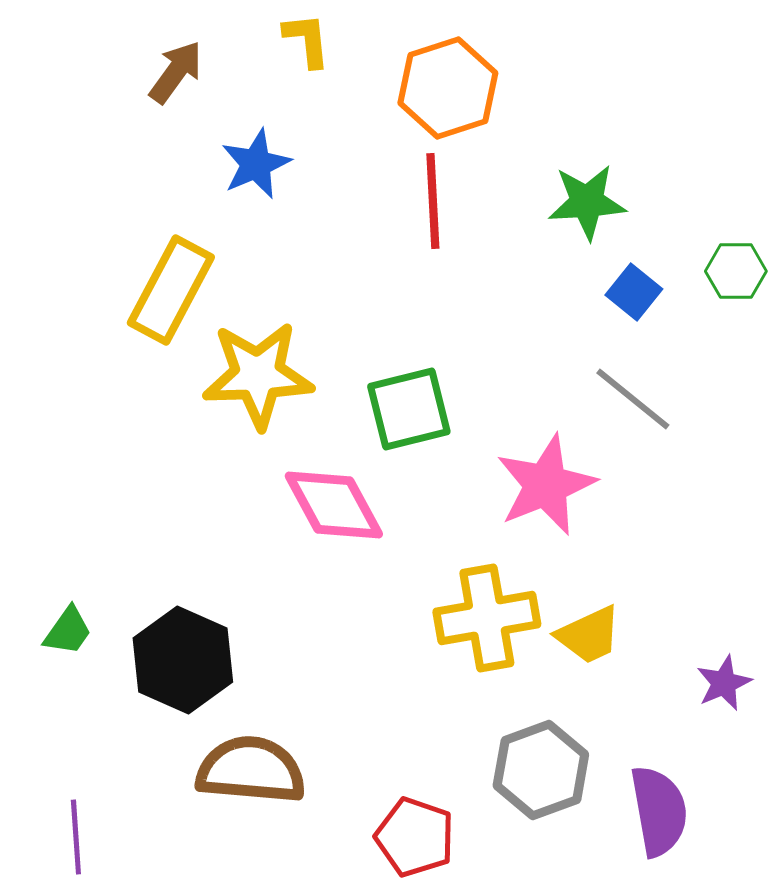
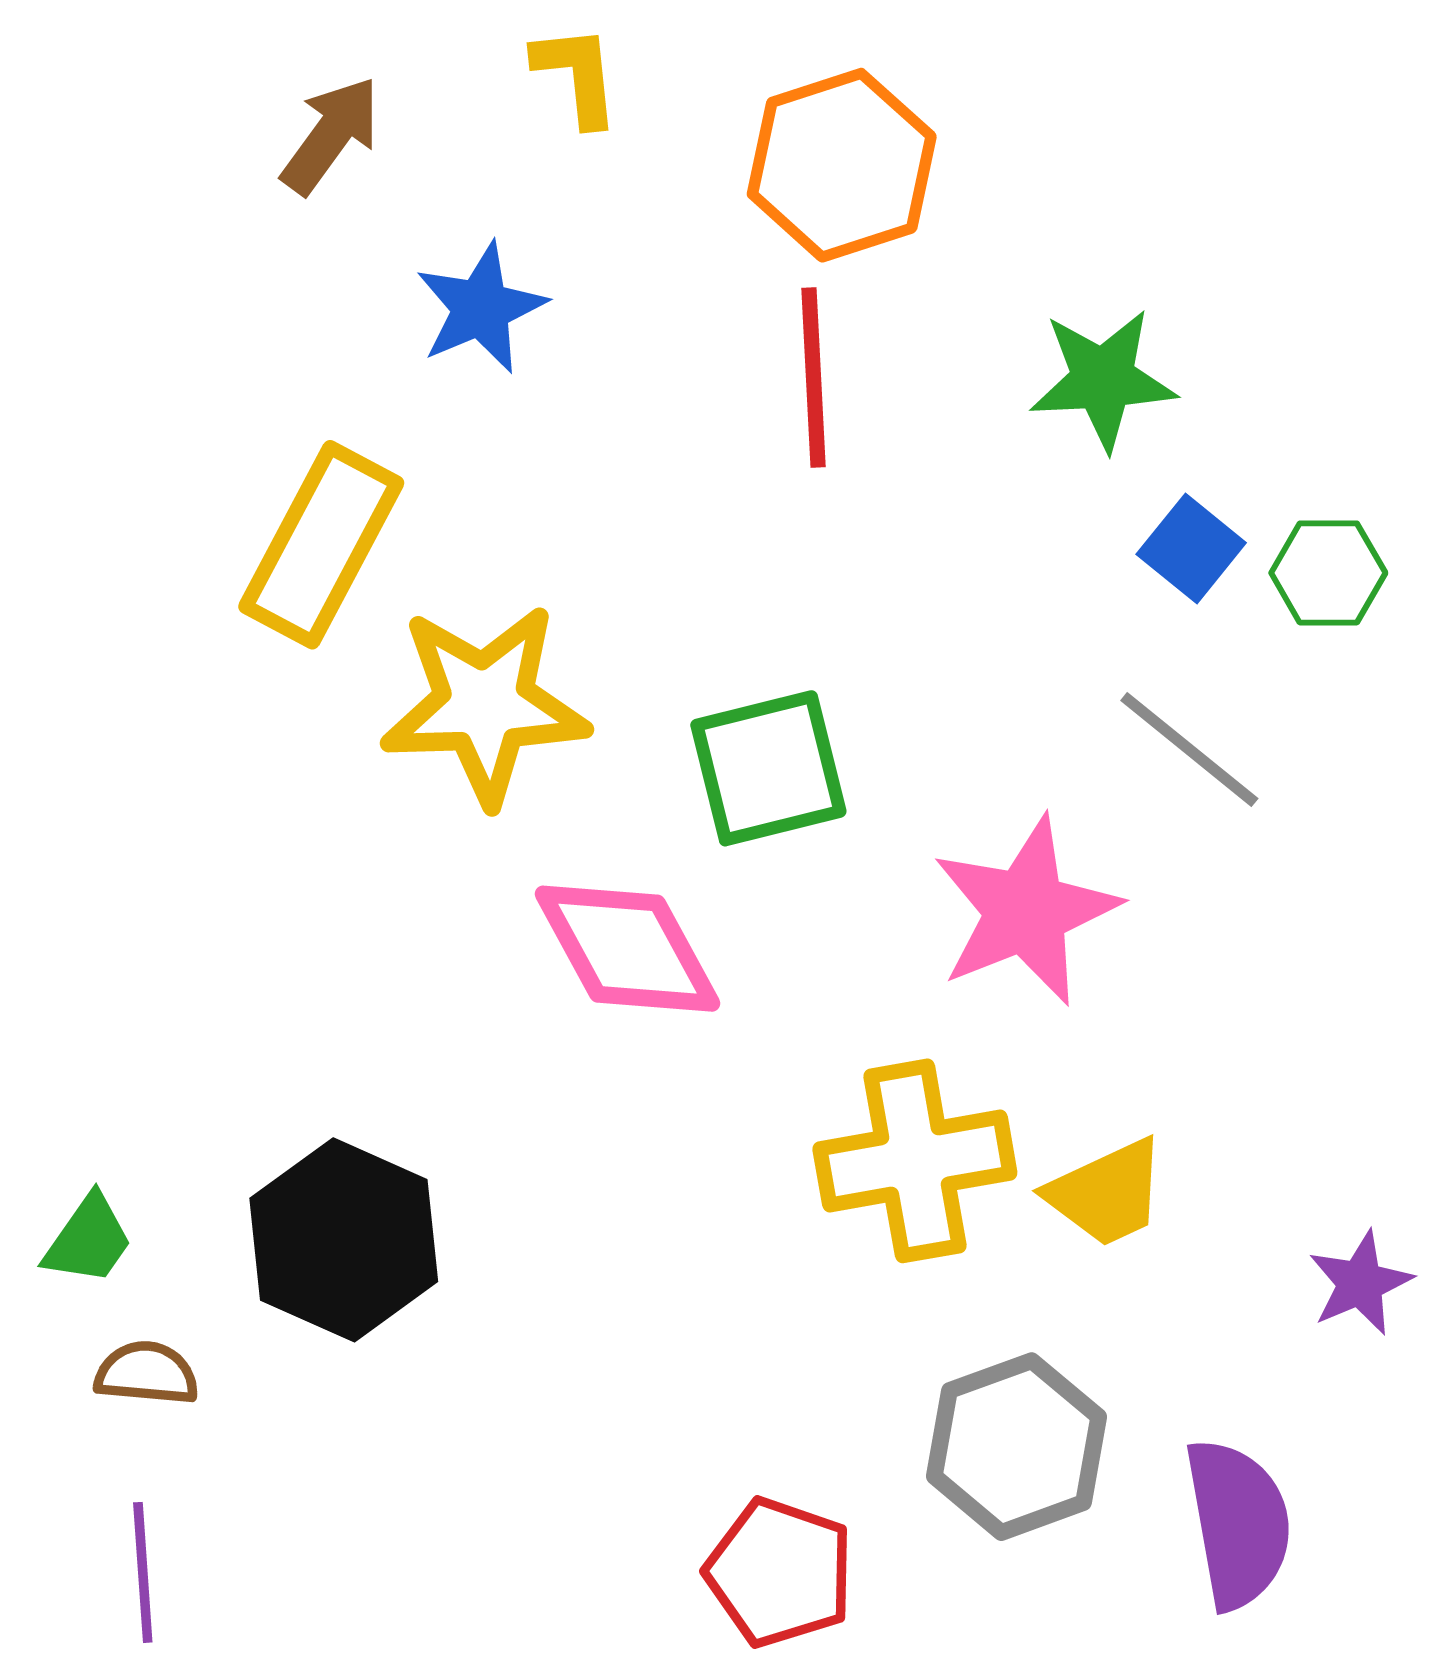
green hexagon: (736, 271) -> (1328, 573), moved
green trapezoid: (68, 631) -> (88, 1240), moved
brown semicircle: (251, 770) -> (147, 1373), moved, size x0.5

